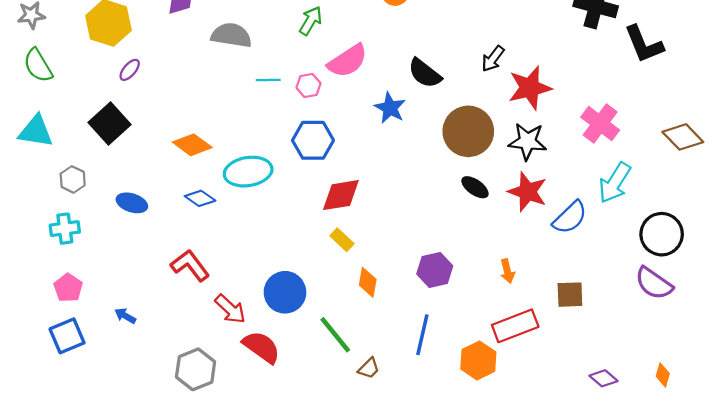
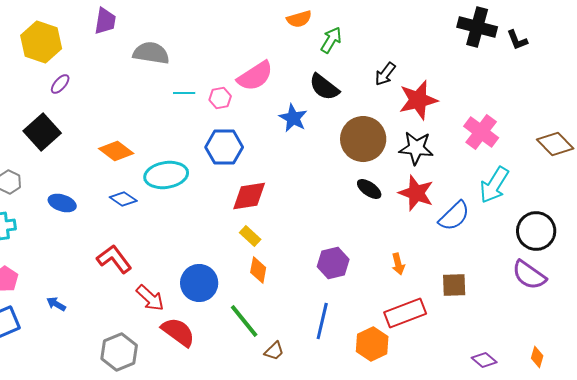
green arrow: (311, 21) -> (331, 40), moved
black L-shape: (644, 44) -> (517, 40), moved, size x0.6
orange diamond: (368, 282) -> (258, 270), moved

